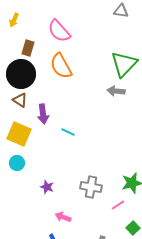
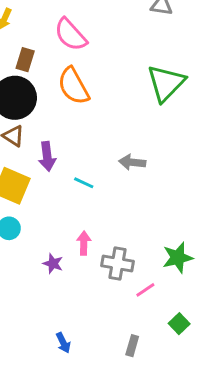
gray arrow: (116, 91) -> (132, 162), moved
pink line: (118, 205) -> (145, 290), moved
pink arrow: (63, 217) -> (84, 243), moved, turned 70

